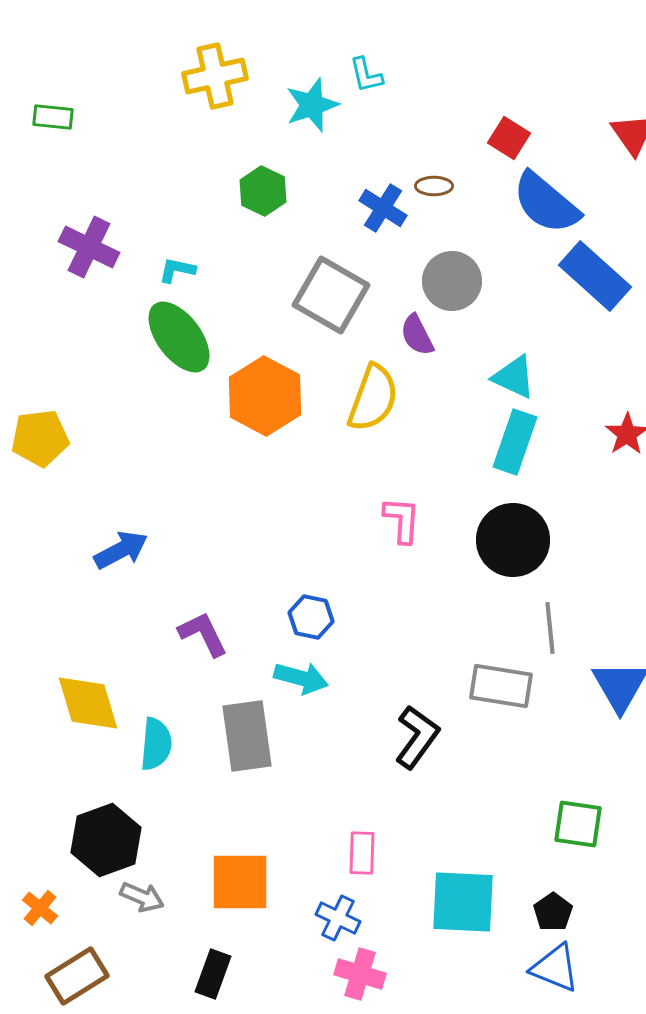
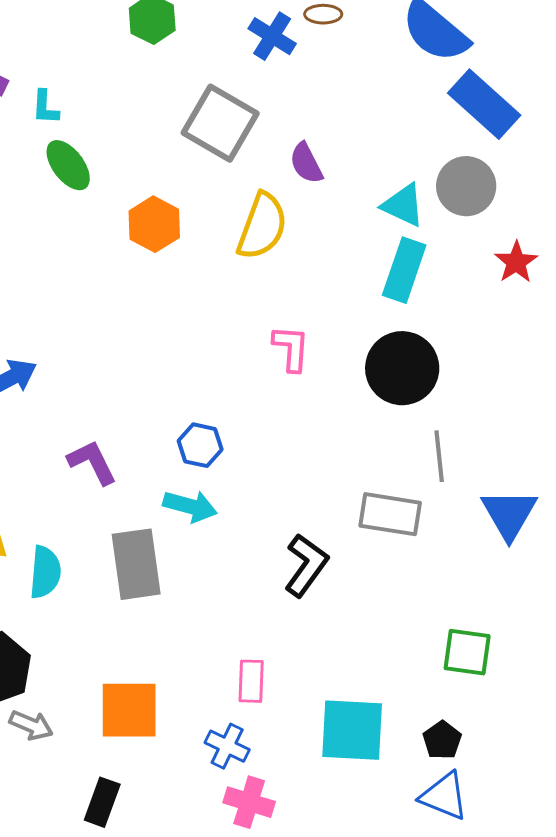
cyan L-shape: (177, 270) -> (45, 107), moved, turned -99
gray circle: (452, 281) -> (466, 186), moved
green ellipse: (179, 337) -> (68, 165), size x0.7
orange hexagon: (265, 396) -> (154, 224), size x0.7

